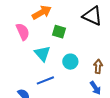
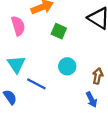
cyan triangle: (42, 54) -> (16, 64), moved
blue line: (45, 80) -> (36, 84), turned 42

